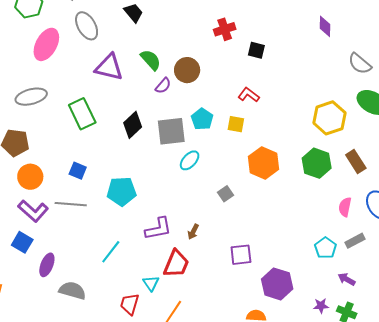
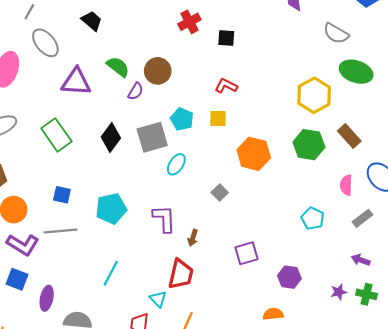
purple L-shape: (158, 229) -> (164, 219), moved, turned -72
cyan pentagon: (325, 248) -> (313, 218), moved
purple hexagon: (277, 284) -> (289, 277), size x0.7

